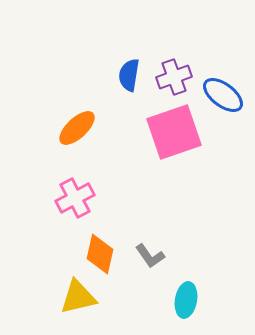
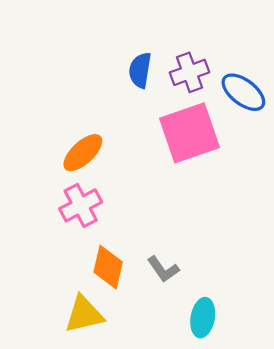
orange ellipse: (77, 128) -> (83, 153), moved

